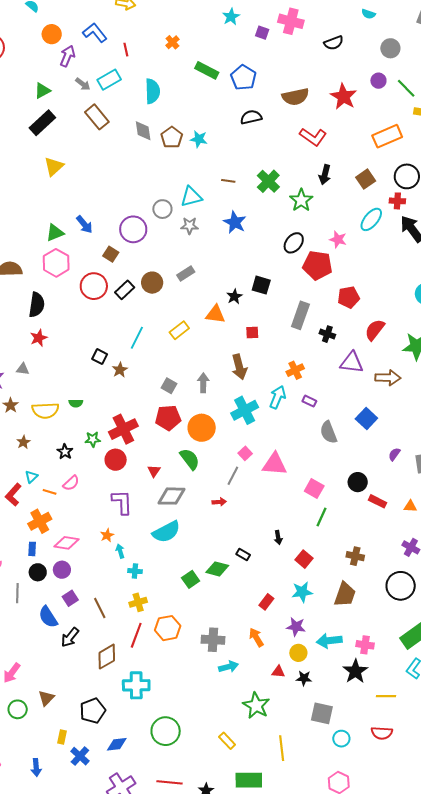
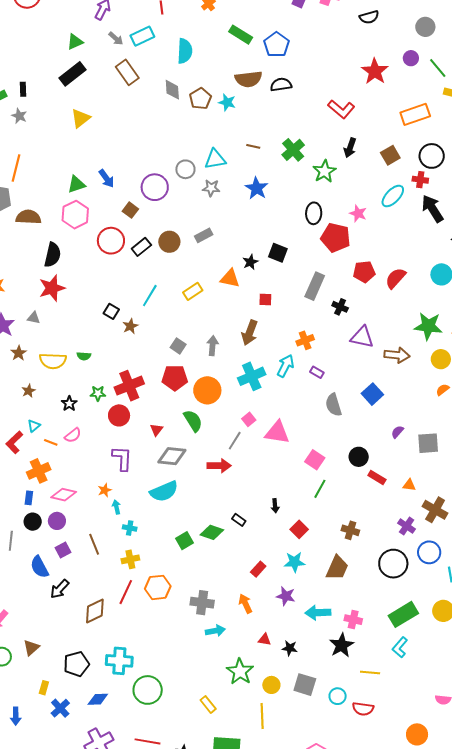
brown semicircle: (295, 97) -> (248, 79), moved
black ellipse: (294, 243) -> (314, 213), turned -40
red semicircle: (375, 330) -> (396, 278), moved
red star: (39, 338) -> (52, 288), size x1.5
brown arrow: (239, 367) -> (250, 333), turned 30
red arrow: (219, 502) -> (219, 466), size x1.6
brown line: (100, 608) -> (94, 544), moved
yellow circle: (298, 653) -> (271, 685), moved
cyan cross: (136, 685) -> (119, 661), moved
cyan circle: (341, 739) -> (338, 696), moved

